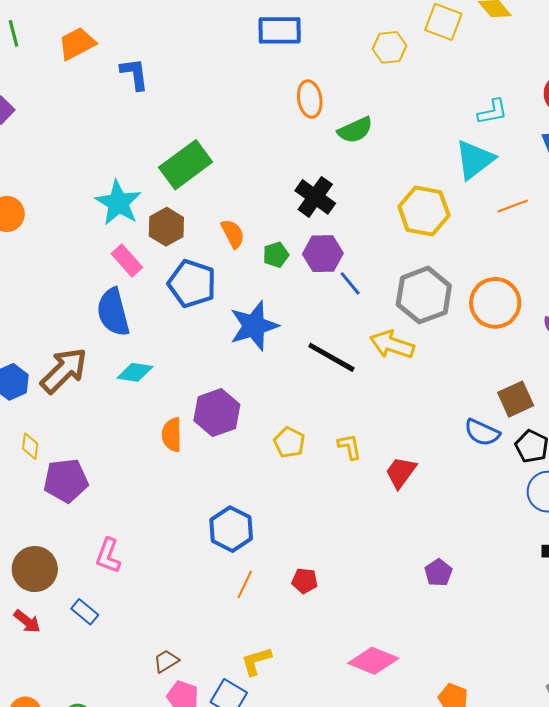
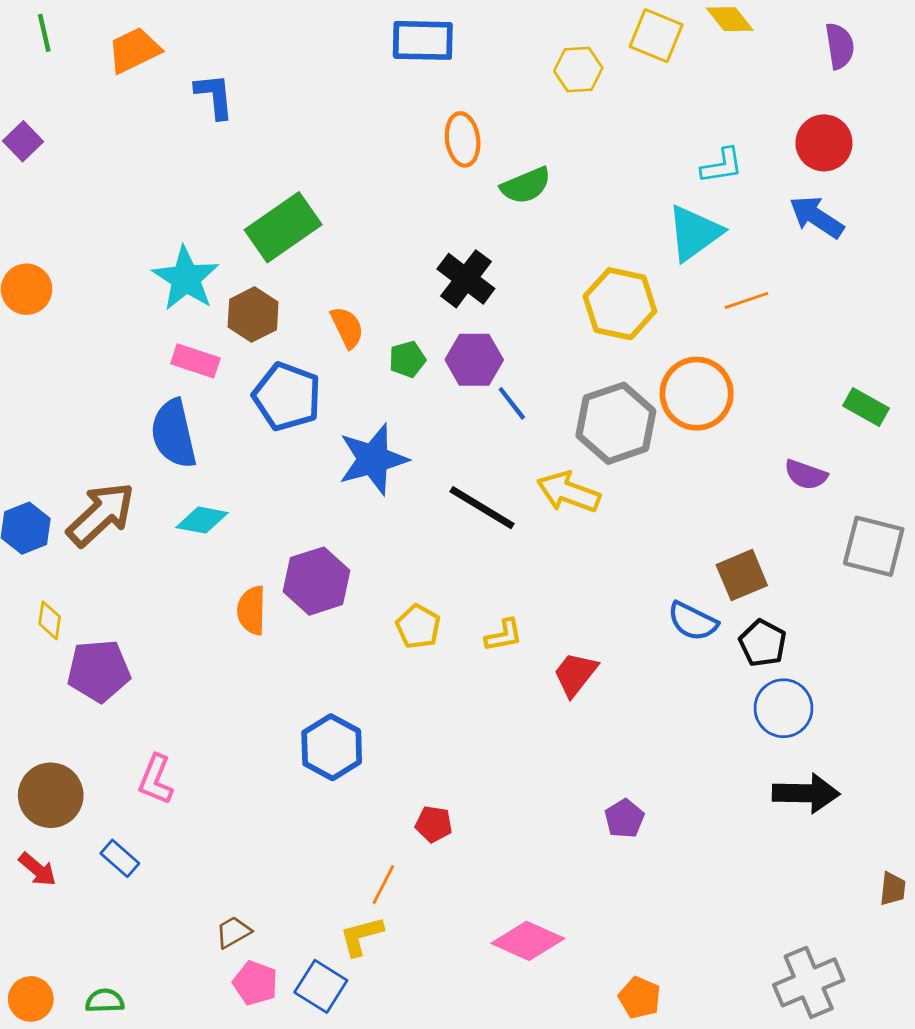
pink rectangle: (127, 261) -> (195, 361), turned -32
orange circle: (495, 303) -> (697, 394), moved
yellow L-shape: (350, 447) -> (504, 635), turned 88
orange line: (245, 584) -> (383, 885), moved

